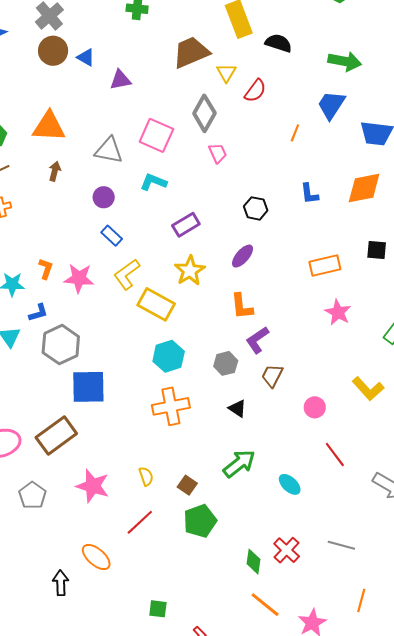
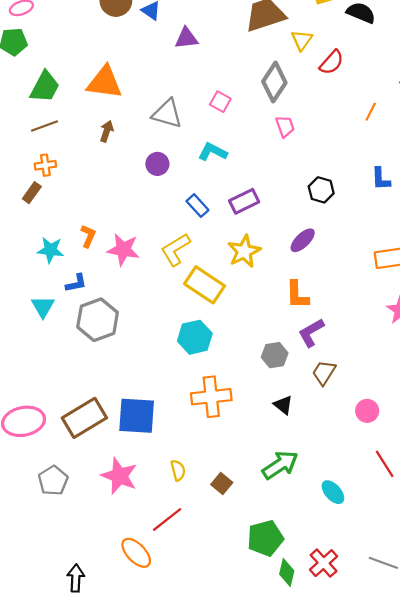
pink square: (156, 135) -> (220, 102), size x0.6
blue rectangle: (112, 236) -> (197, 206), moved
cyan hexagon: (169, 356) -> (195, 337), moved
blue square: (88, 387) -> (137, 416), moved
green pentagon: (200, 521) -> (265, 538), moved
orange ellipse: (96, 557) -> (136, 553), moved

